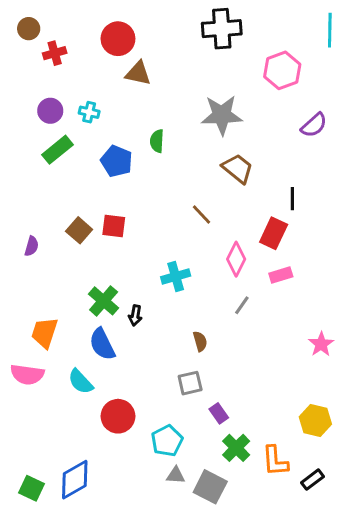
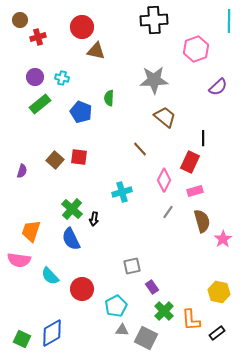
brown semicircle: (200, 341) -> (202, 221), moved, size x1.6
cyan semicircle: (81, 382) -> (50, 276), moved

